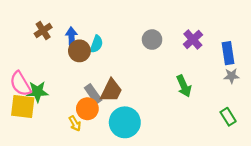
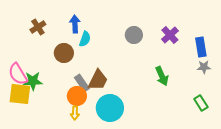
blue arrow: (71, 37) -> (75, 24), moved
brown circle: (79, 51) -> (64, 53), moved
yellow arrow: (75, 123) -> (75, 113), moved, turned 32

